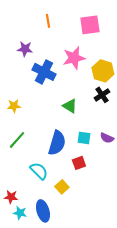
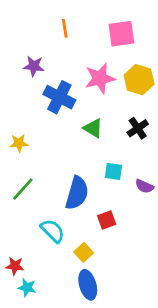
yellow hexagon: (103, 71) -> (139, 80), moved
green triangle: (70, 106) -> (93, 128), moved
cyan square: (84, 138) -> (113, 171), moved
blue ellipse: (43, 211) -> (88, 285), moved

